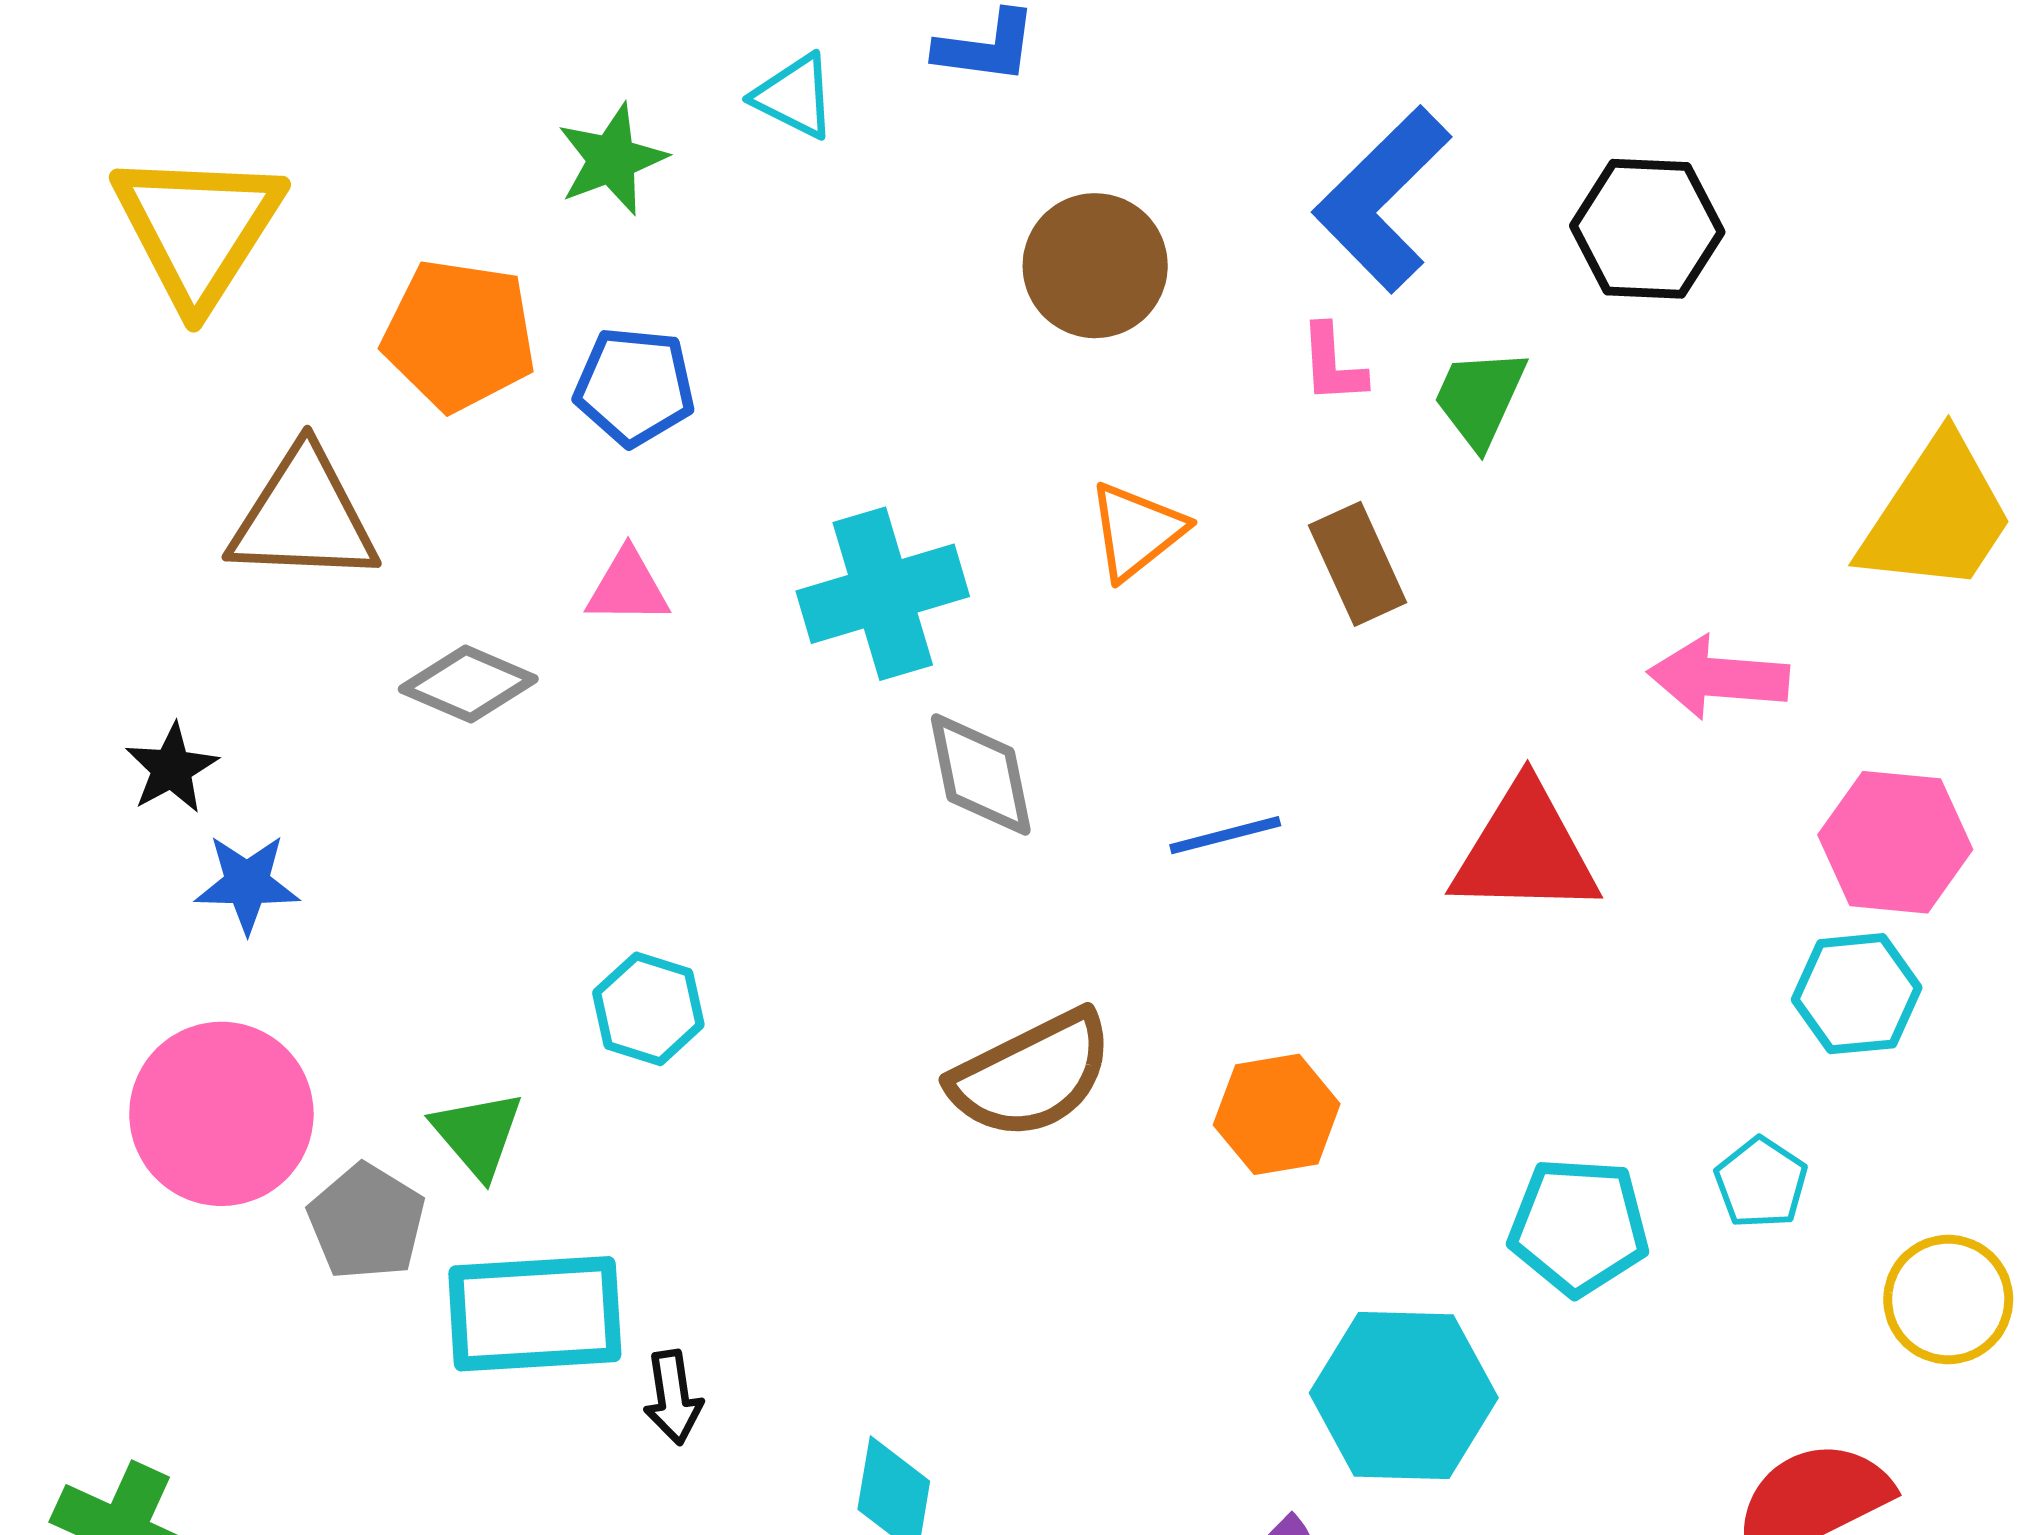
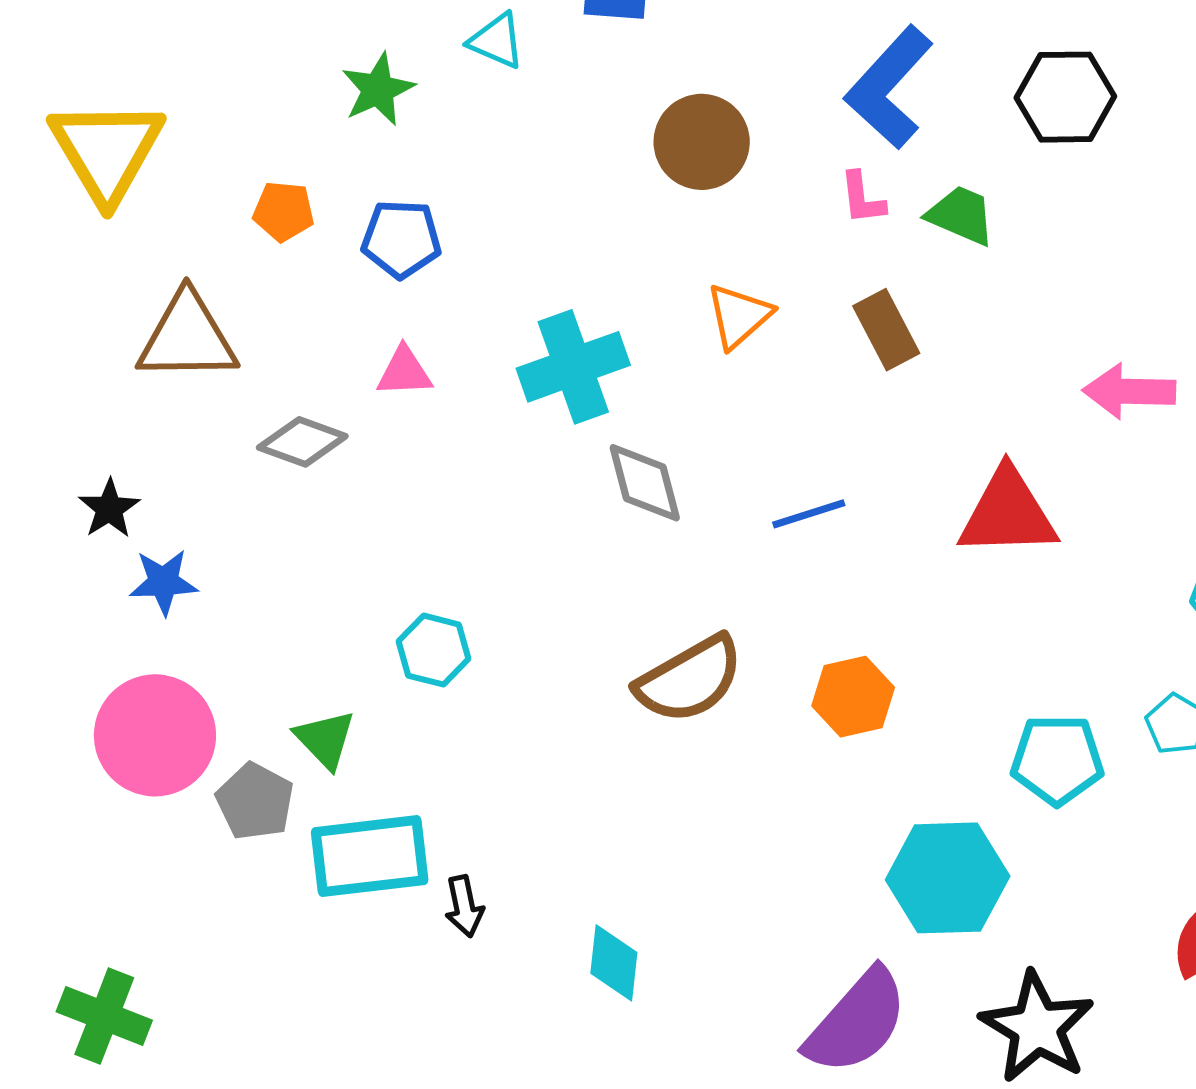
orange pentagon: (459, 335) -> (284, 211), size x0.6
green trapezoid: (1480, 398) -> (961, 215), turned 92

